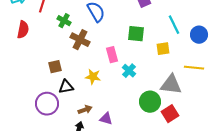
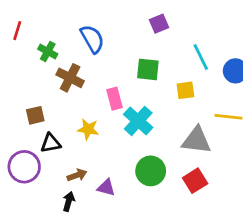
cyan cross: (129, 71) -> (138, 121), size x1.5
green circle: (150, 102) -> (151, 171), moved

